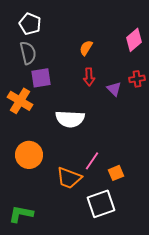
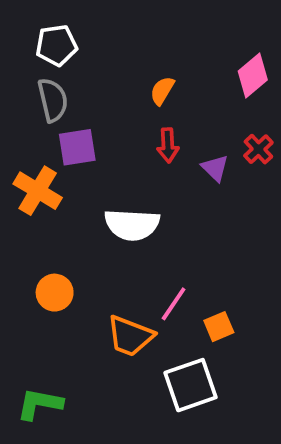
white pentagon: (30, 24) -> (57, 45), turned -30
red cross: (137, 79) -> (258, 149), turned -35
orange circle: (29, 155) -> (55, 293), size x0.7

